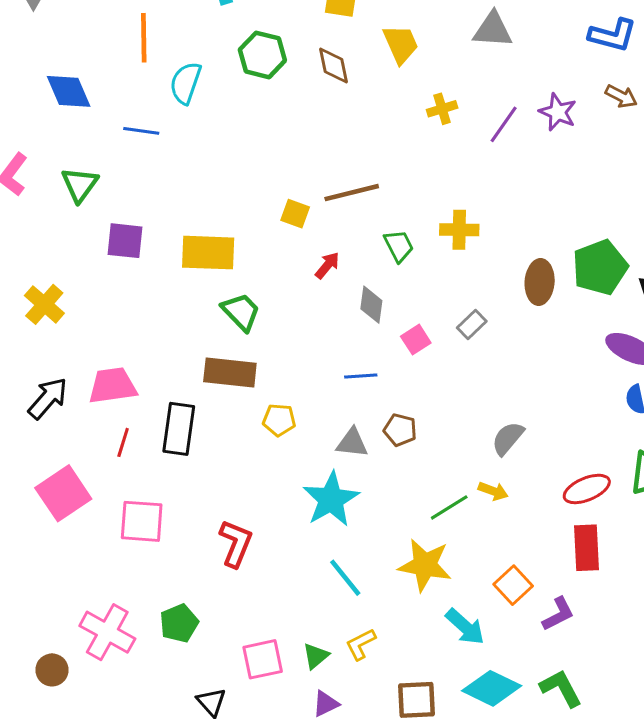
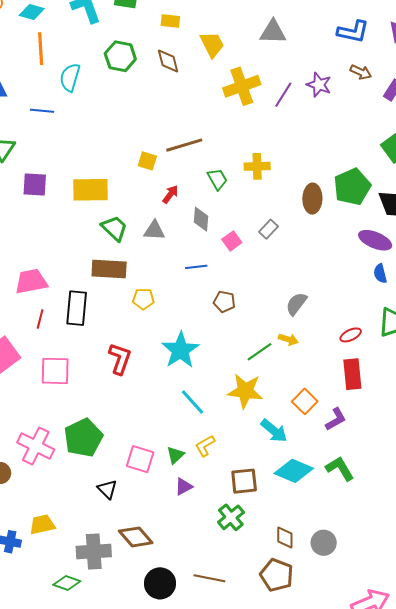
yellow cross: (442, 109) -> (242, 86), size x1.8
gray triangle: (352, 443) -> (154, 230), moved
red ellipse: (587, 489) -> (351, 335), size x0.7
red L-shape: (236, 543) -> (120, 359), moved
green pentagon: (179, 623) -> (83, 438), size x1.5
pink square: (263, 659) -> (140, 459), turned 32

